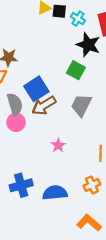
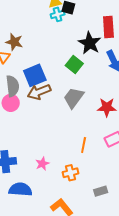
cyan cross: (78, 19) -> (58, 14), moved, turned 32
pink star: (58, 145) -> (42, 164), moved
blue semicircle: (55, 193) -> (20, 189), moved

